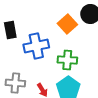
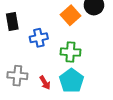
blue cross: (36, 46) -> (39, 38), size x0.7

